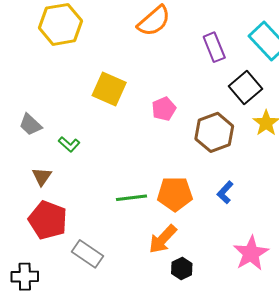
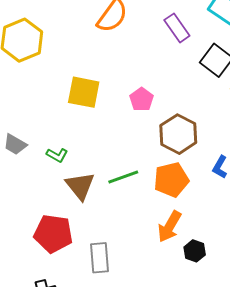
brown hexagon: (214, 132) -> (178, 134), moved
brown triangle: (42, 177) -> (80, 186), moved, size x1.5
green line: (132, 198) -> (123, 177), moved
gray rectangle: (88, 254) -> (100, 258), turned 64

